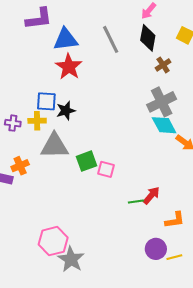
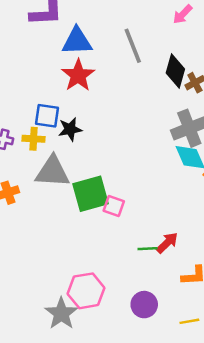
black diamond: (148, 38) -> (175, 71), moved
green square: (87, 161) -> (91, 194), size x1.4
pink hexagon: (53, 241) -> (86, 291), moved
purple circle: (156, 249) -> (144, 305), moved

